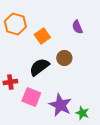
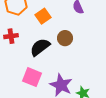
red cross: (10, 82) -> (11, 36), moved

